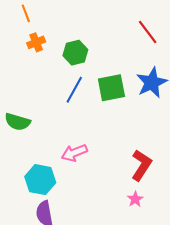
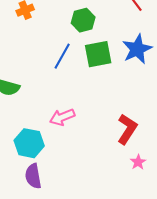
green hexagon: (75, 53) -> (83, 20), moved
pink star: (135, 199) -> (138, 162), moved

